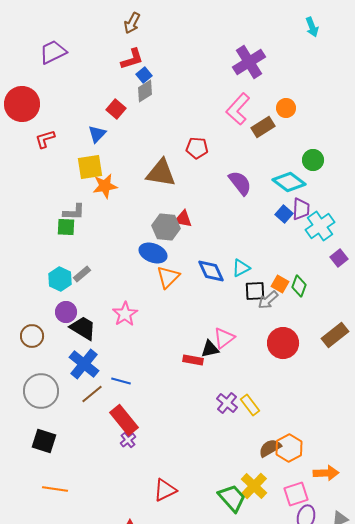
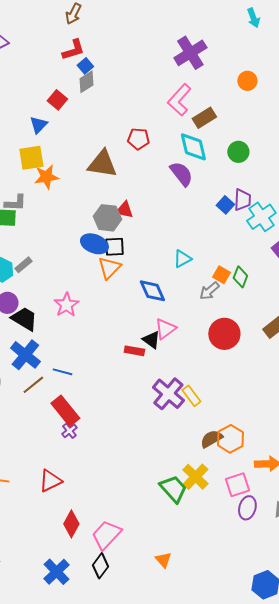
orange circle: (286, 108) -> (247, 81), moved
green circle: (313, 160) -> (238, 152), moved
cyan diamond: (289, 182) -> (193, 147), moved, turned 40
blue diamond: (211, 271) -> (152, 291), moved
black square: (255, 291) -> (114, 247), moved
black triangle: (210, 349) -> (151, 340), turned 48
purple cross: (227, 403) -> (168, 394), size x1.5
red triangle: (165, 490) -> (50, 481), moved

